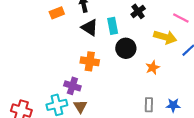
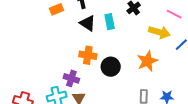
black circle: (126, 48) -> (111, 67), moved
orange star: (153, 68) -> (147, 61), size x1.5

